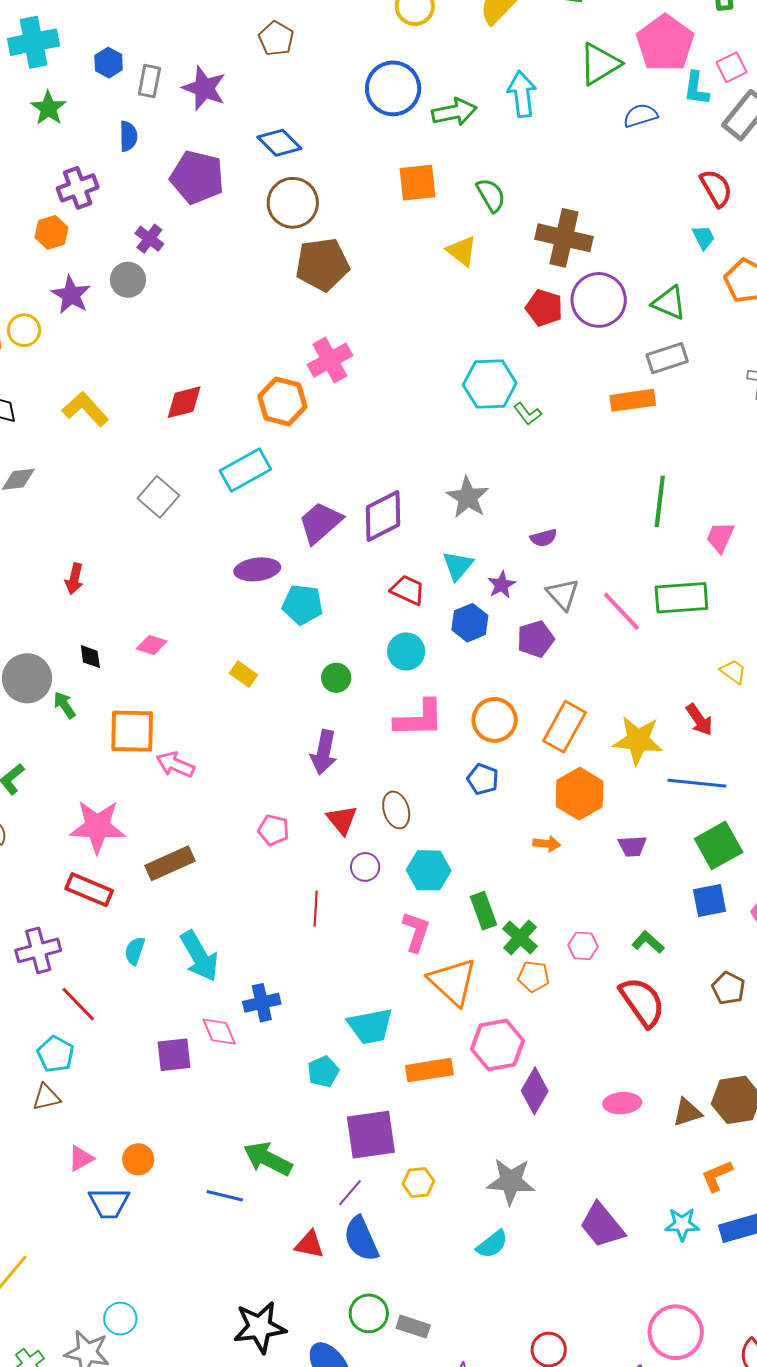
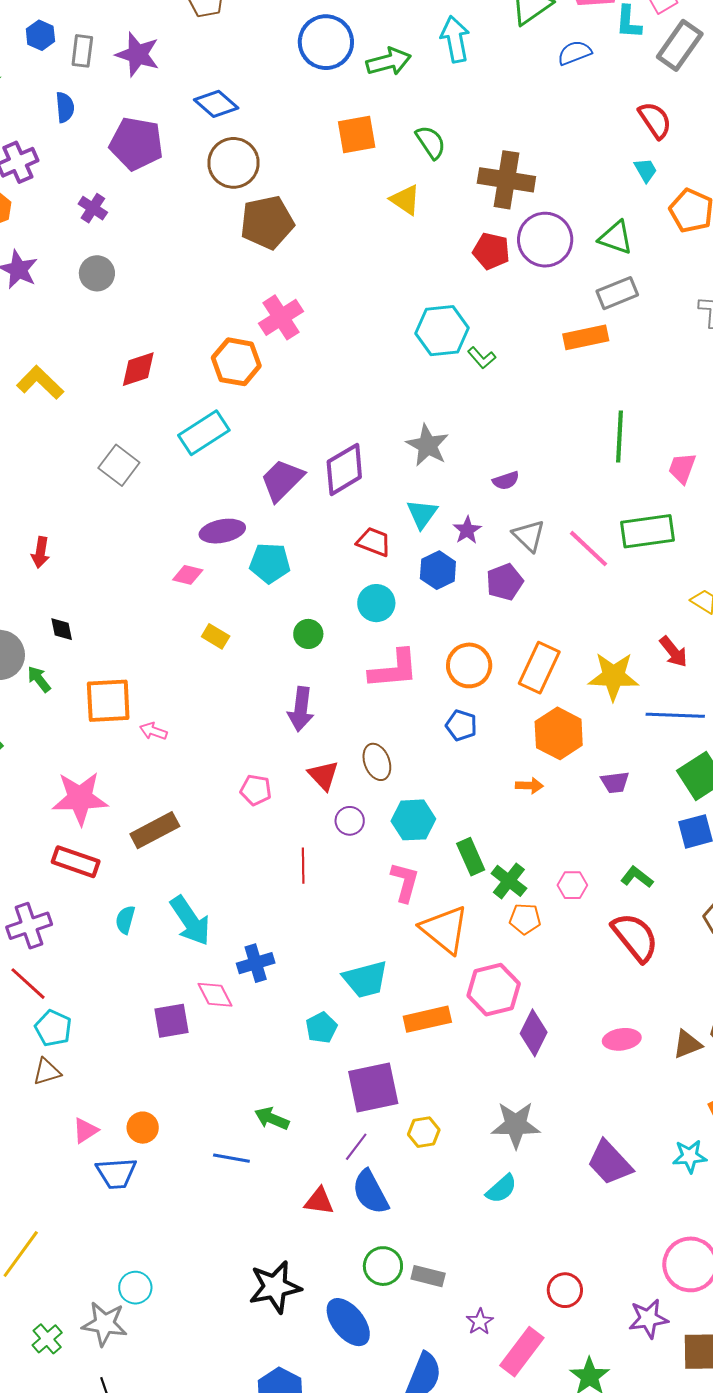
gray circle: (128, 280) -> (97, 273), moved
pink diamond: (152, 645) -> (188, 575), moved
pink arrow: (175, 764) -> (153, 731), size x0.7
red line: (78, 1004) -> (28, 984), moved
green arrow: (268, 1159) -> (272, 1118), size x0.7

